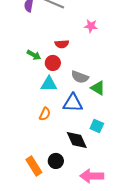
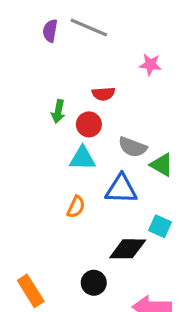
green arrow: (34, 55) -> (58, 111), turned 72
black diamond: (77, 140) -> (128, 249), turned -65
orange rectangle: (34, 166) -> (31, 291), moved

